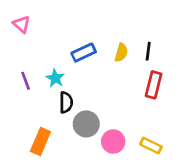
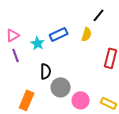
pink triangle: (22, 24) -> (13, 35), moved, turned 48
black line: (148, 51) -> (99, 15), moved, turned 32
cyan star: (55, 78) -> (38, 43), moved

